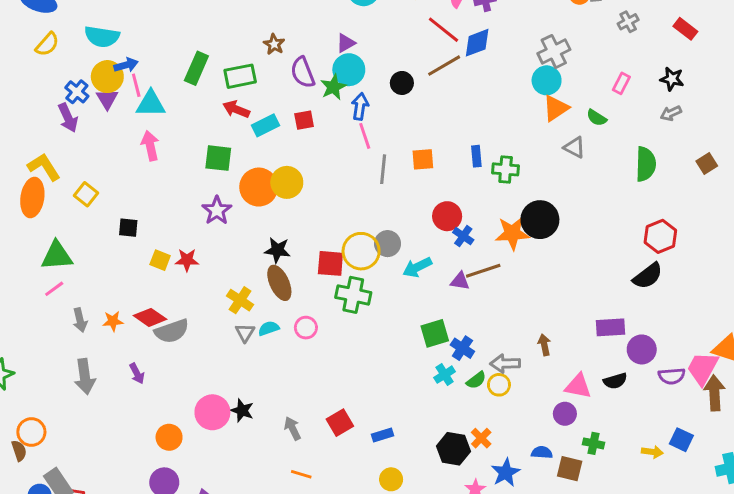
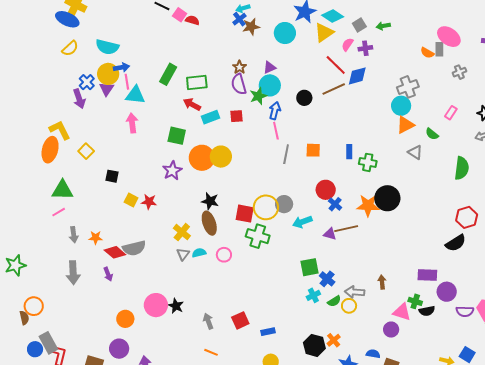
brown star: (274, 44) -> (239, 67), moved
red diamond: (150, 317) -> (115, 252), moved
green cross: (594, 443) -> (415, 301), moved

